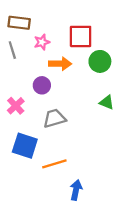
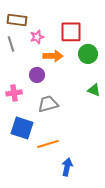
pink cross: (16, 106) -> (14, 93), turned 35

